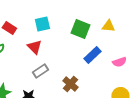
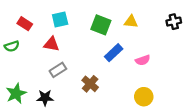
red triangle: (34, 47) -> (51, 44), turned -35

